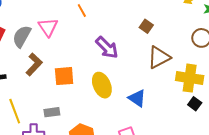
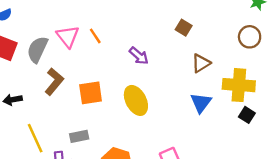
orange line: (82, 10) -> (95, 36), moved
purple arrow: (107, 48) -> (139, 56), size x0.7
brown triangle: (159, 57) -> (201, 63), size x0.7
blue triangle: (137, 98) -> (201, 103), moved, turned 36

